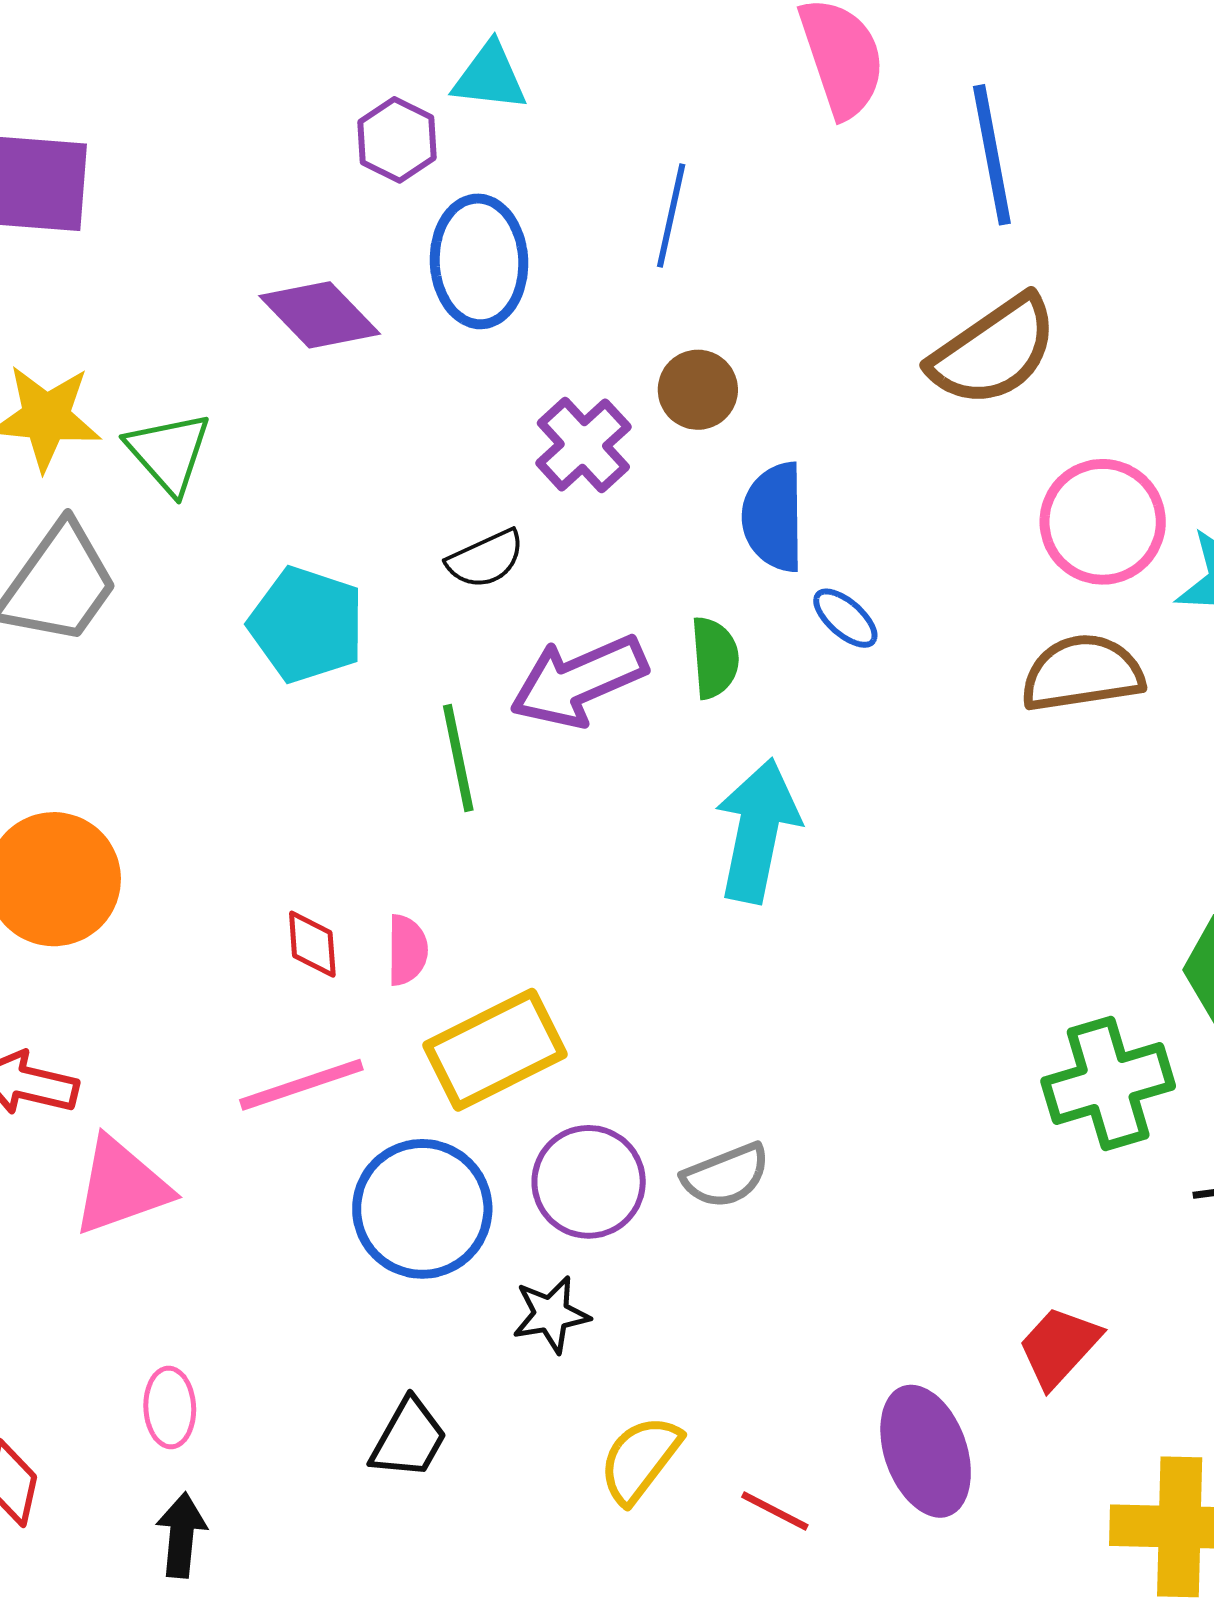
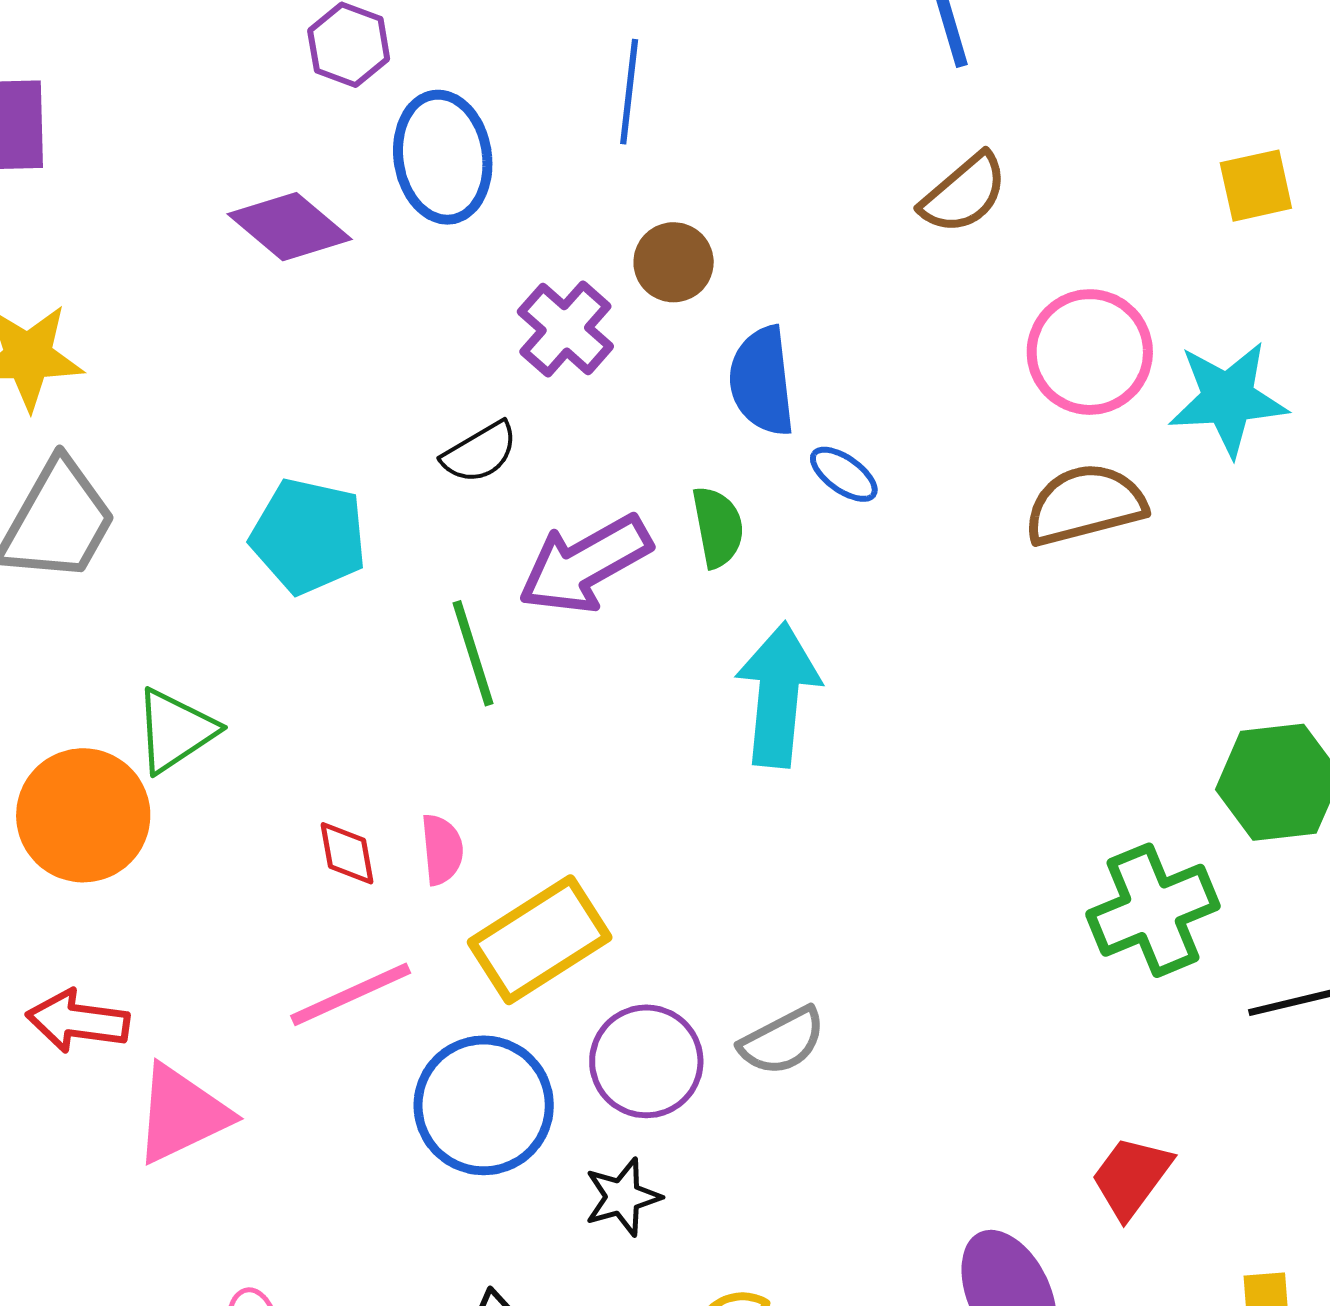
brown semicircle: (994, 351) -> (964, 193), size x0.7
green triangle: (169, 453) -> (175, 731), moved, turned 44

